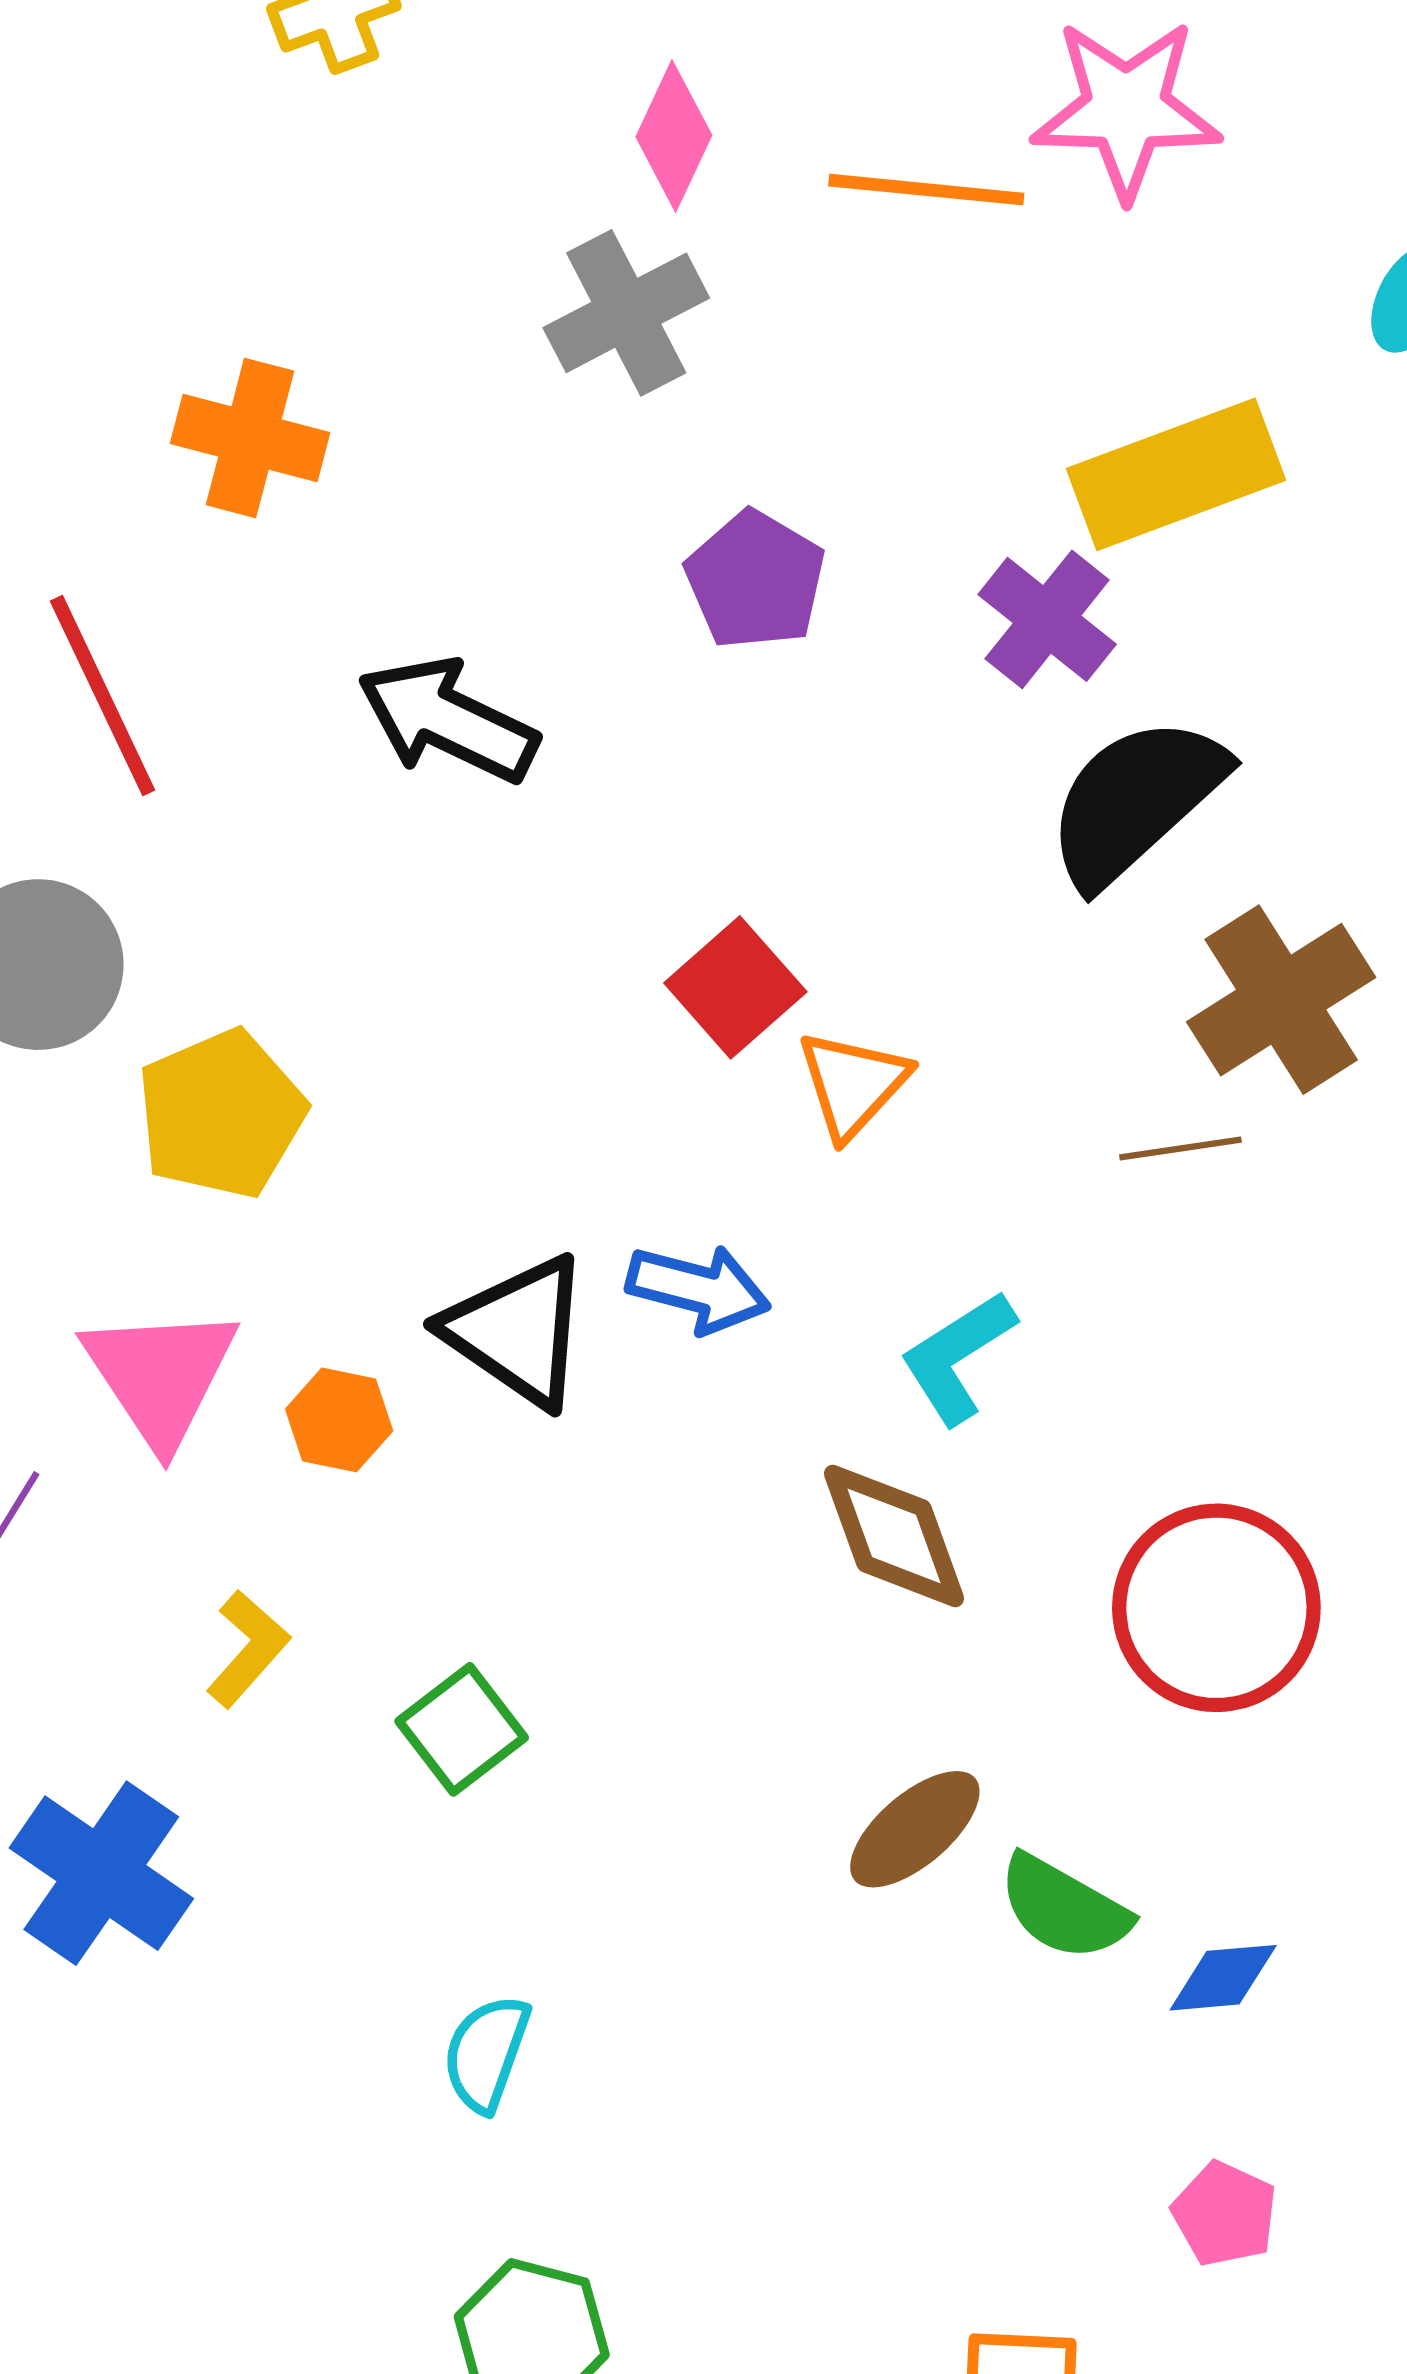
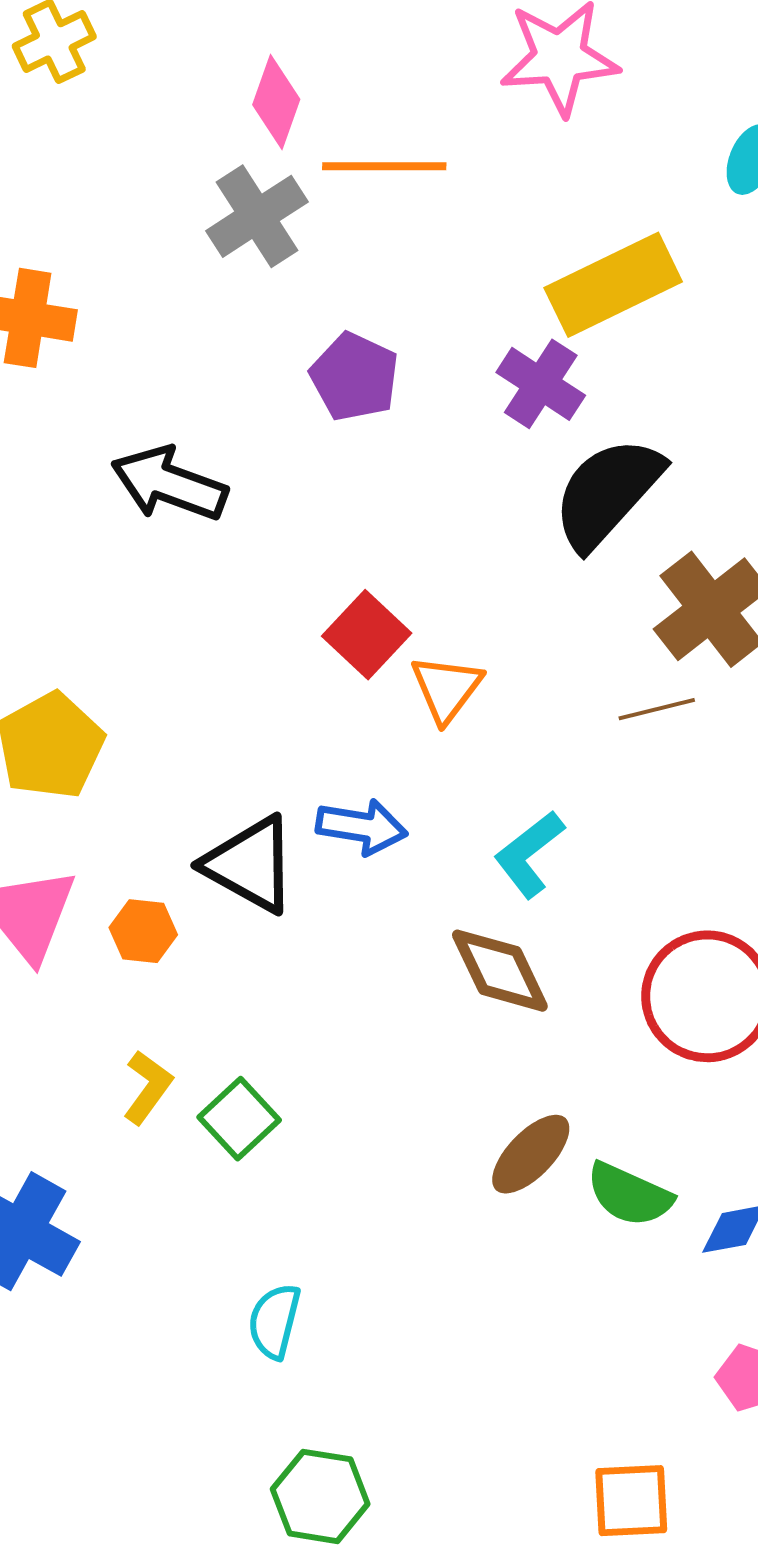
orange line: (926, 190) -> (384, 166), moved
yellow L-shape: (248, 1649) -> (148, 1087), moved

